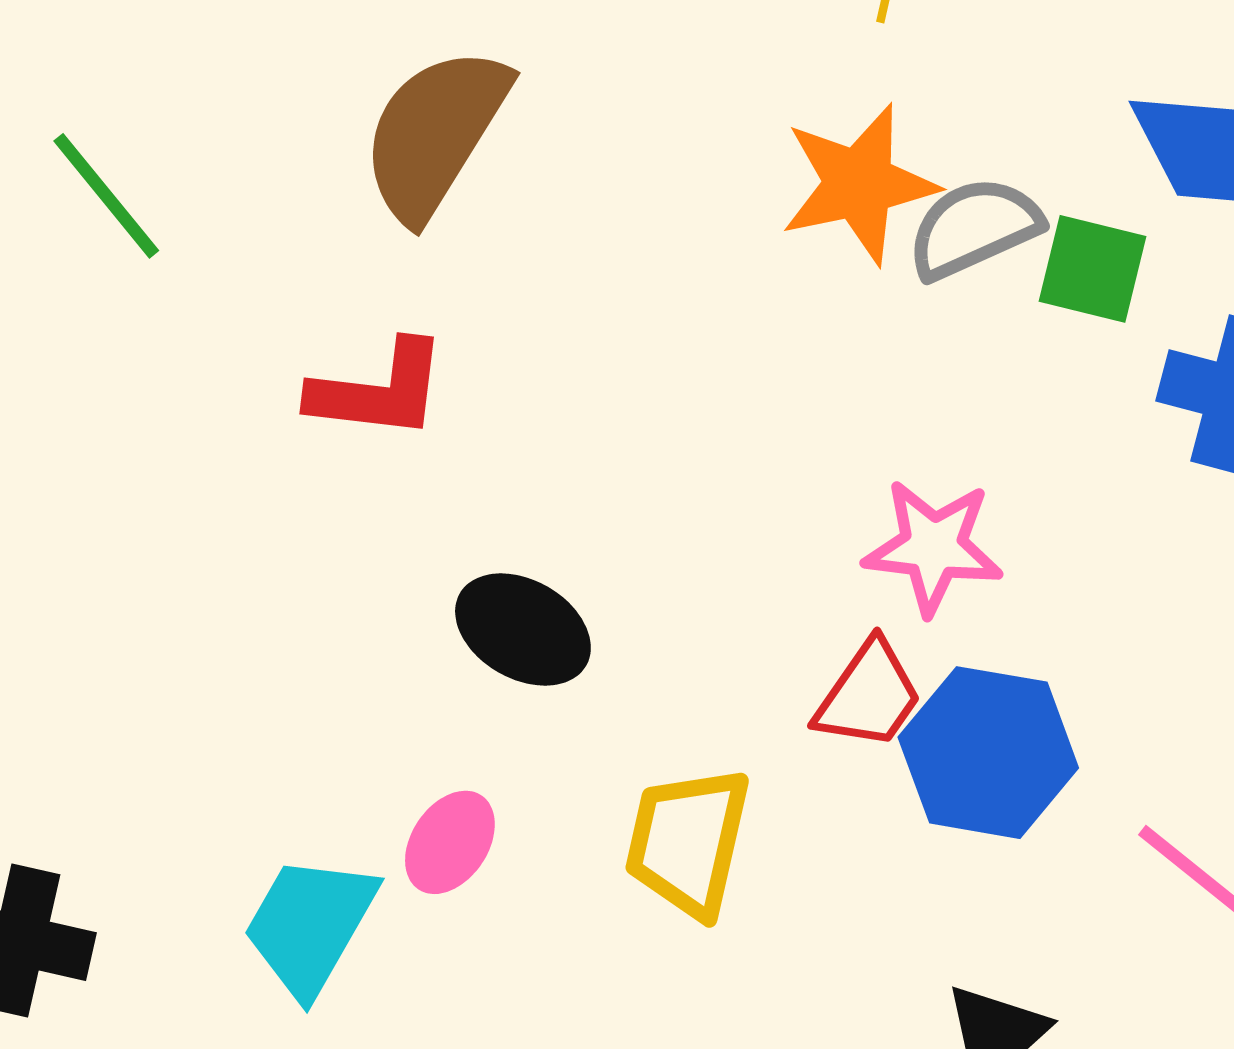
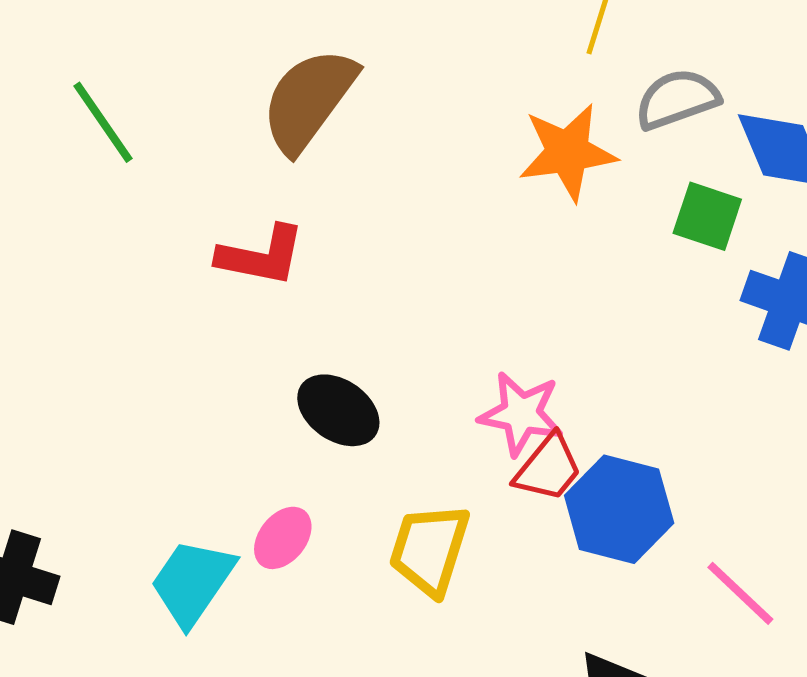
gray semicircle: (974, 228) -> (677, 99), moved
pink star: (933, 547) -> (521, 414), moved

